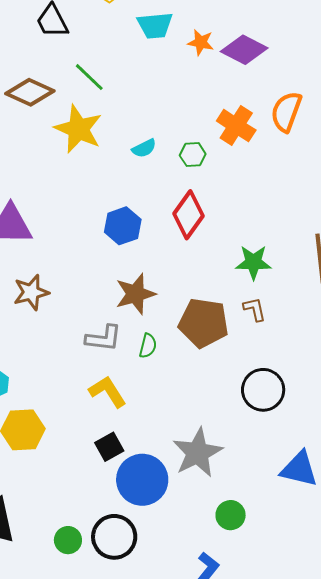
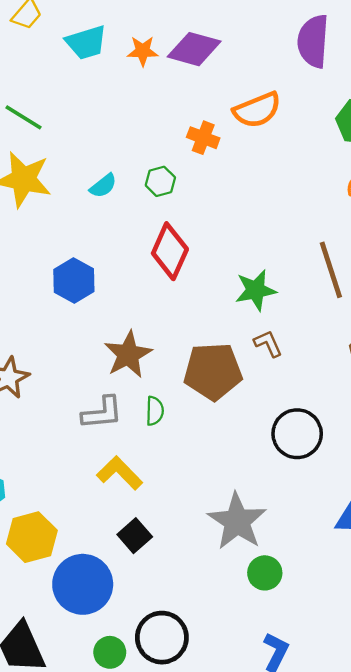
orange semicircle: (286, 112) -> (257, 110), turned -120
orange cross: (236, 126) -> (203, 138), size x0.7
blue hexagon: (123, 226) -> (74, 280), moved
blue circle: (142, 480) -> (83, 584), moved
green circle: (231, 515) -> (265, 573), moved

